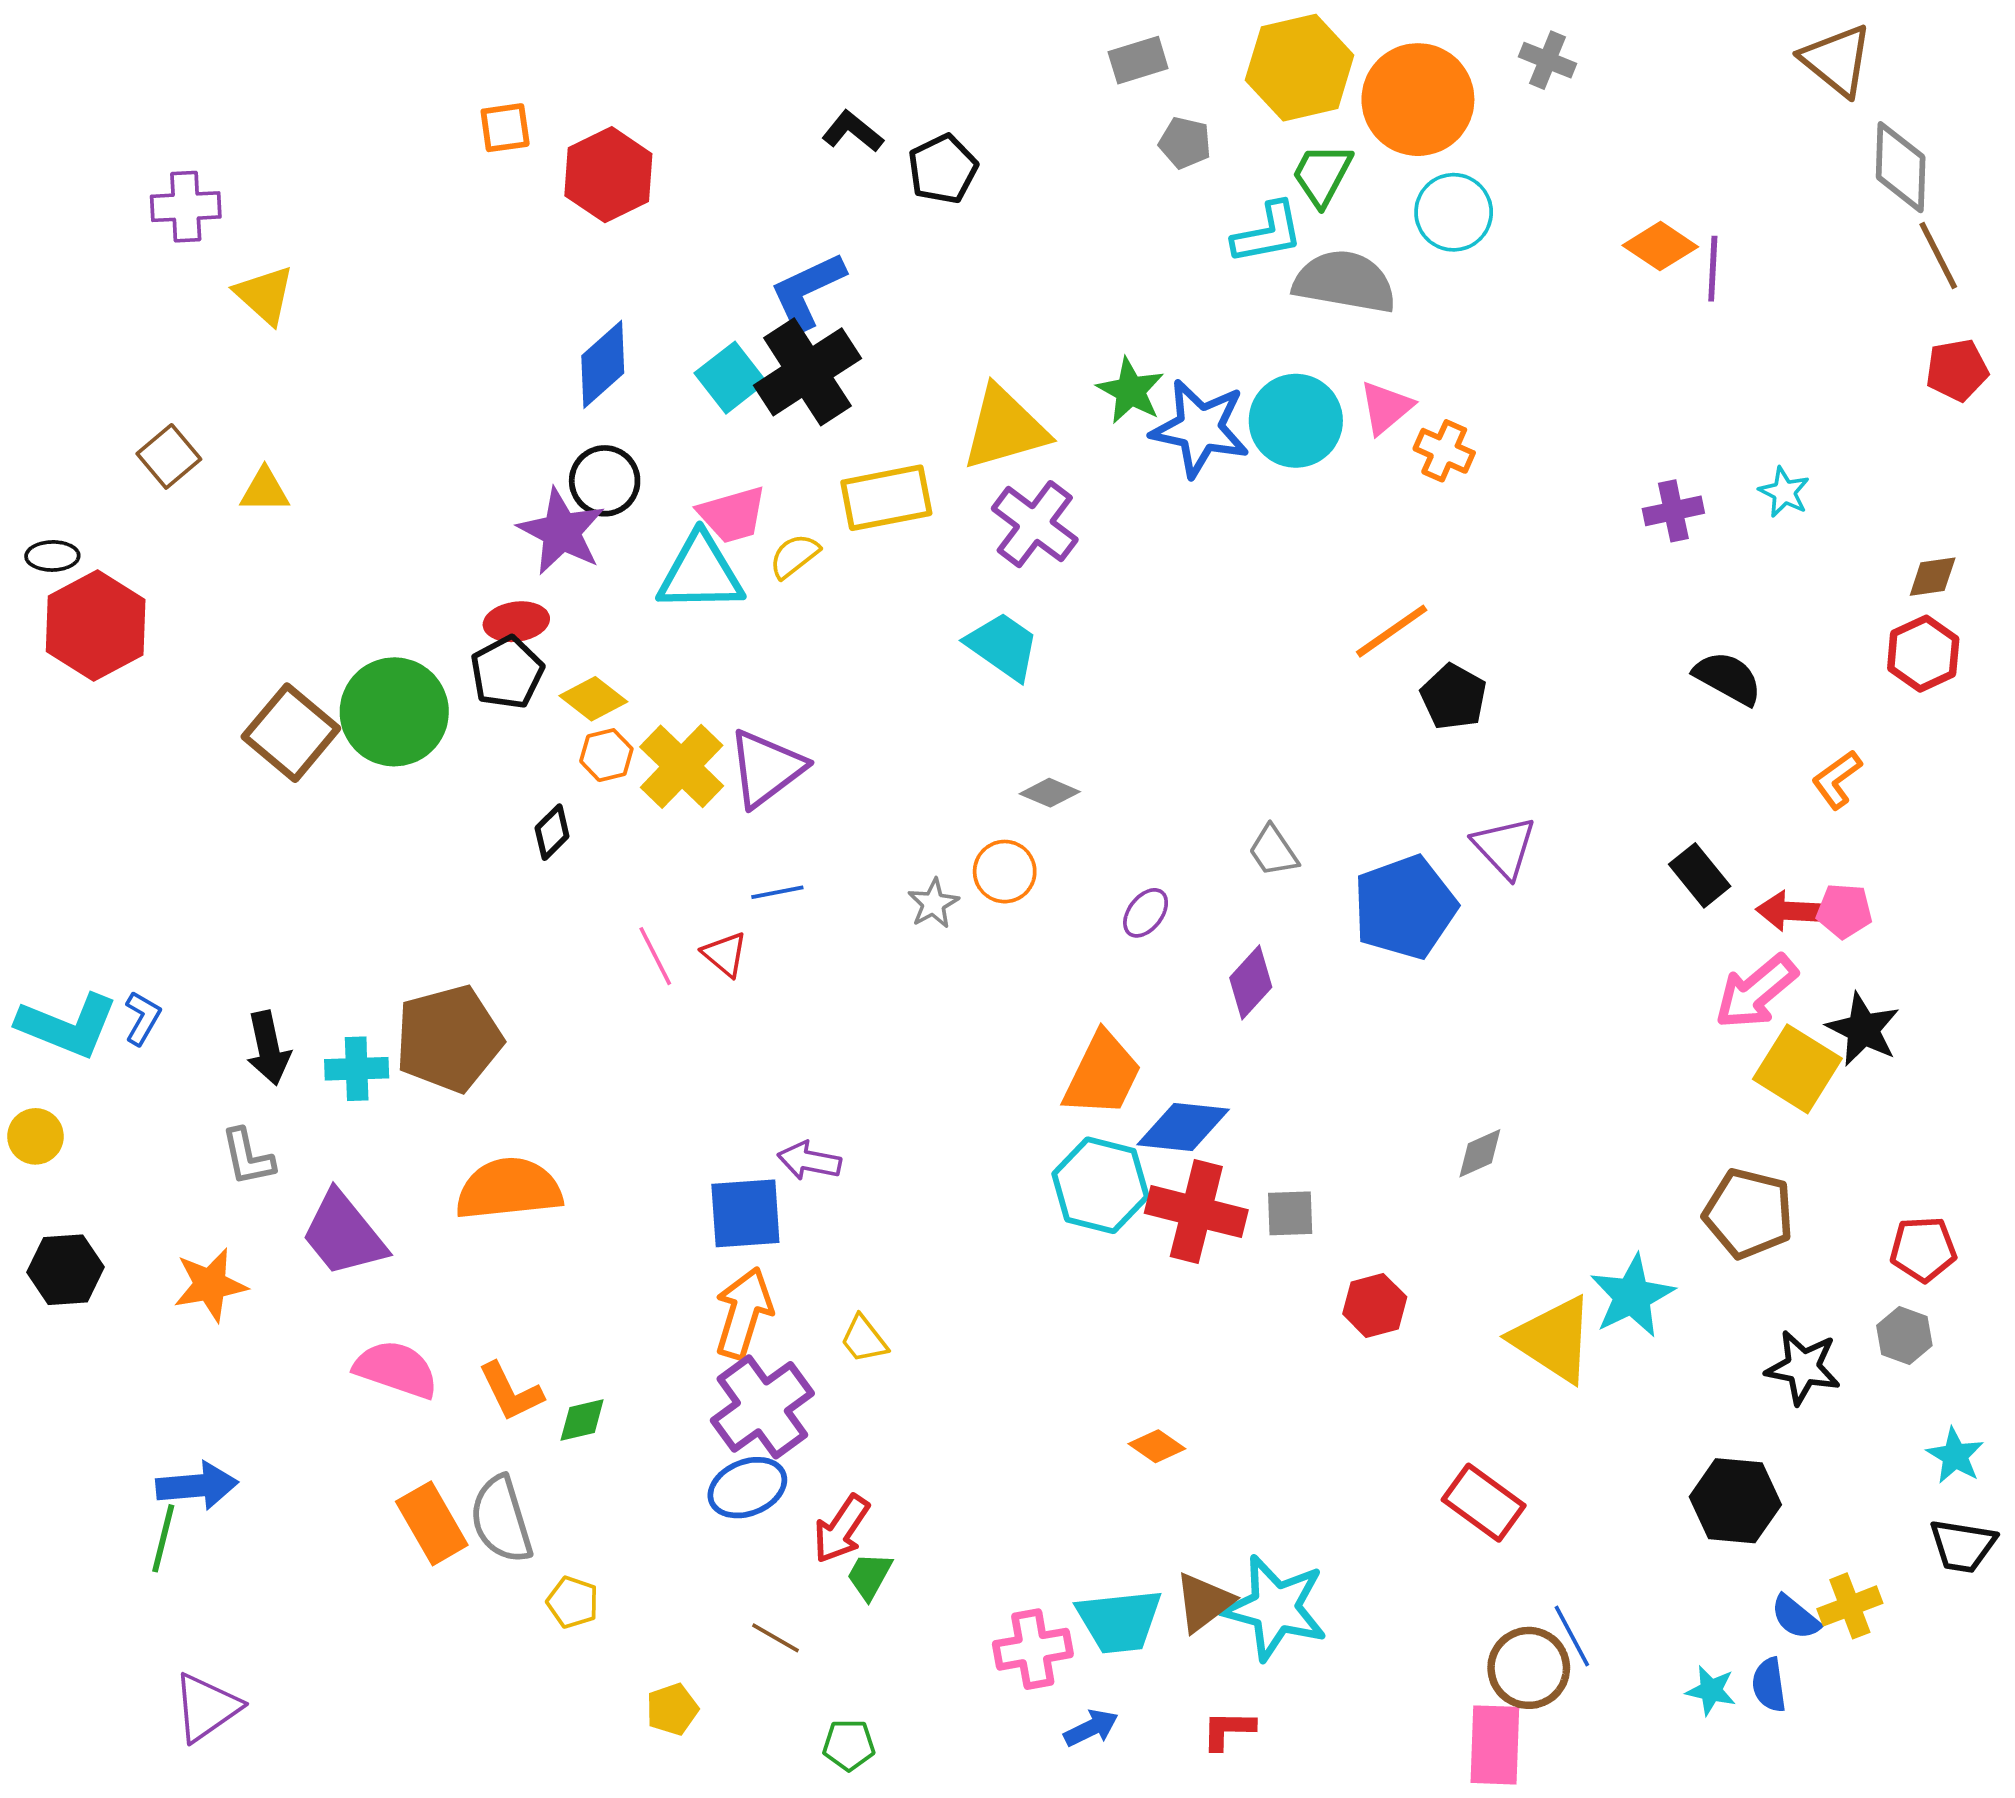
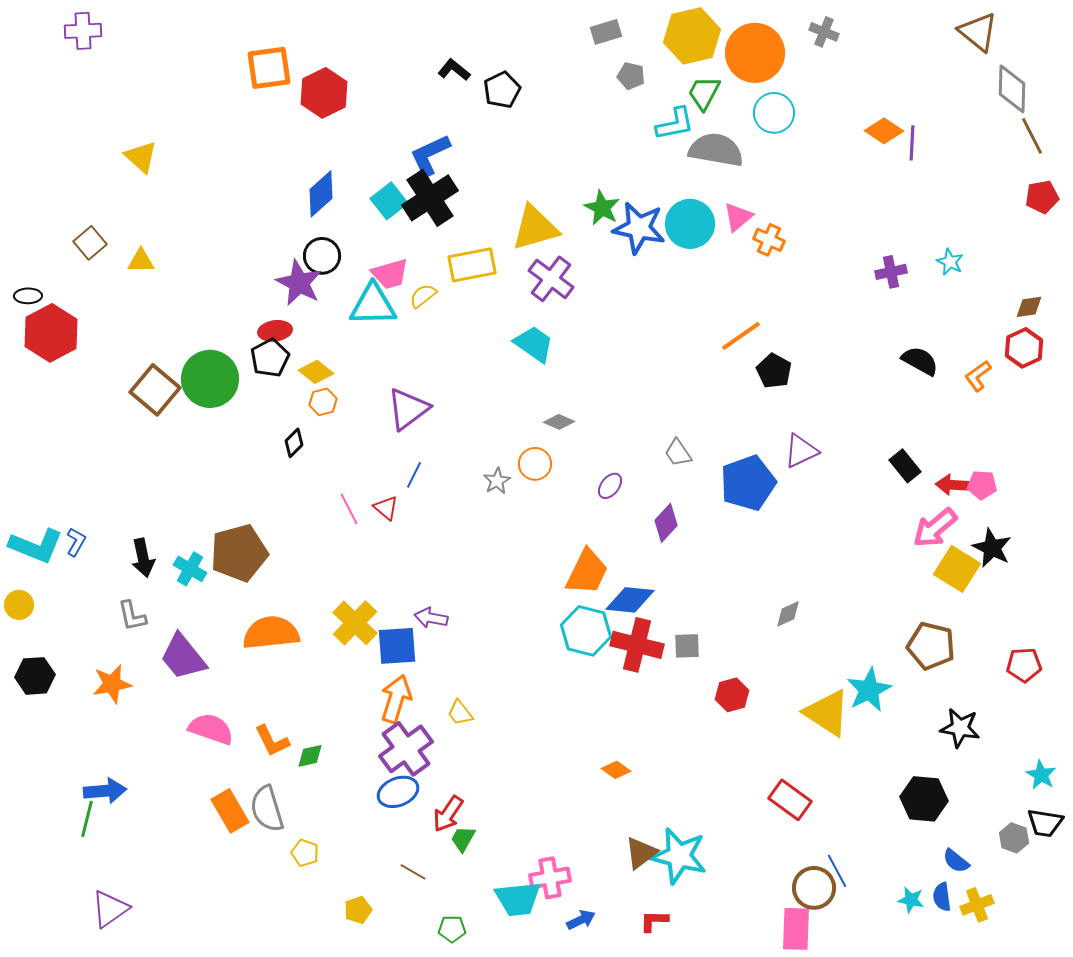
orange square: (505, 128) -> (269, 68), size x1.6
purple cross: (186, 207) -> (83, 31), moved
yellow cross: (682, 766) -> (355, 623), moved
orange L-shape: (1837, 780) -> (978, 376), moved
purple triangle: (1504, 847) -> (801, 451), turned 48
blue line: (777, 892) -> (414, 475), turned -52
cyan cross: (357, 1069) -> (190, 569), turned 32
gray hexagon: (1904, 1335) -> (1014, 838), moved
yellow cross: (1850, 1606) -> (977, 905), moved
cyan trapezoid: (1119, 1621) -> (518, 899), moved

